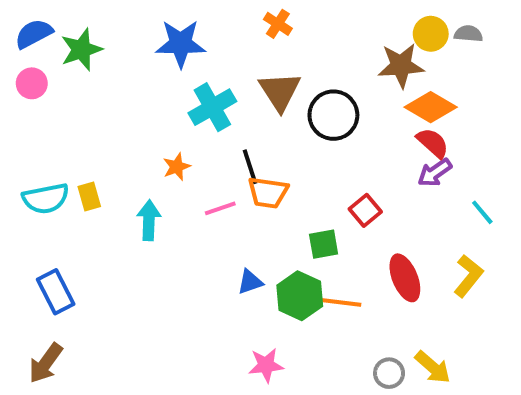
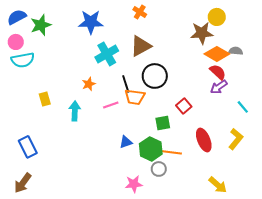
gray semicircle: (468, 34) -> (236, 51), moved
brown triangle: (280, 91) -> (141, 46), turned 35
black circle: (333, 115) -> (155, 76), moved
cyan semicircle: (46, 198) -> (23, 60), moved
gray circle: (389, 373) -> (159, 169), moved

